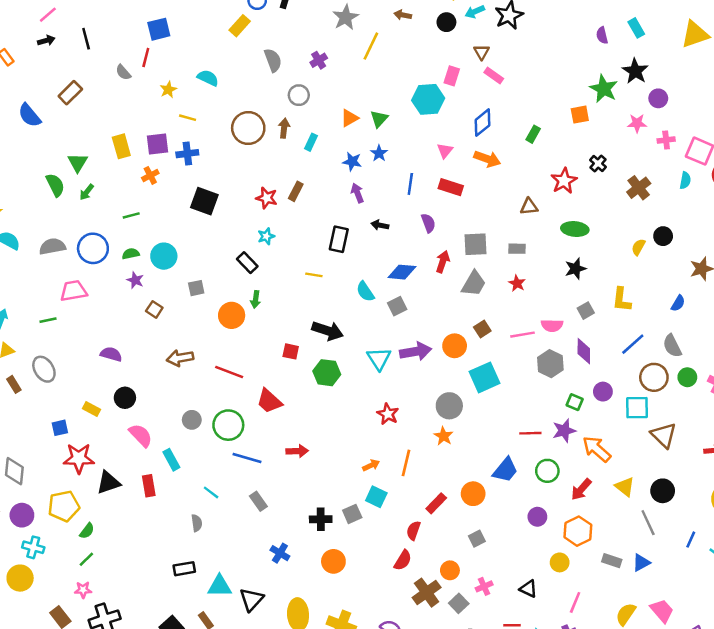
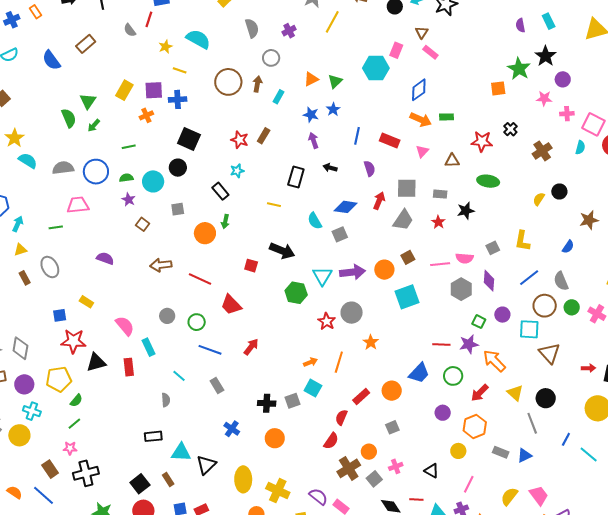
cyan semicircle: (208, 78) -> (198, 39), size x1.4
green rectangle: (533, 134) -> (447, 117), moved, turned 56
yellow rectangle: (121, 146) -> (124, 90), turned 42
pink triangle: (445, 151) -> (422, 151), moved
red star: (564, 181) -> (482, 141), turned 30
black star: (575, 269) -> (466, 211), moved
green hexagon: (327, 373) -> (296, 293), moved
black circle: (125, 398) -> (178, 168), moved
gray circle: (449, 406) -> (352, 313), moved
green circle: (228, 425) -> (197, 322), size x0.7
red arrow: (297, 451) -> (251, 347), turned -54

